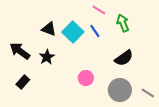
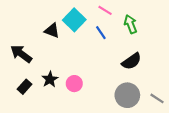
cyan square: (73, 32) -> (74, 20), moved
black star: (47, 57) -> (50, 79), moved
pink circle: (86, 78) -> (74, 84), moved

